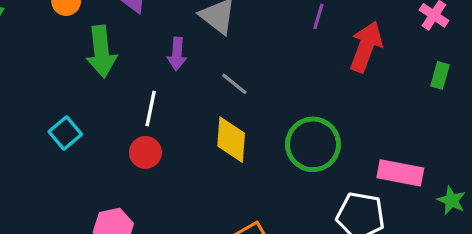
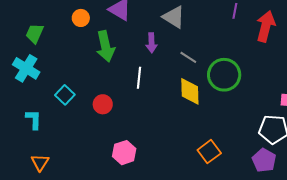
cyan square: (65, 133) -> (65, 95), moved
green circle: (313, 144) -> (224, 75), moved
red circle: (145, 152) -> (103, 104), moved

